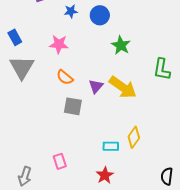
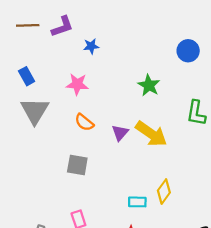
blue circle: (100, 15) -> (188, 51), moved
gray square: (73, 106) -> (77, 165), moved

